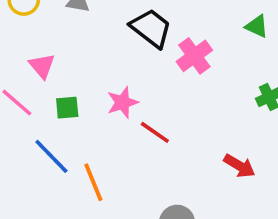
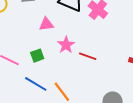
pink triangle: (42, 66) -> (46, 24), moved, turned -42

